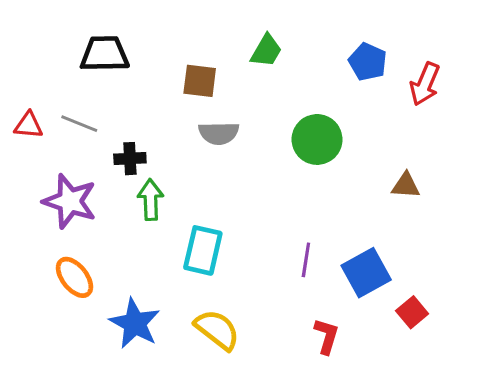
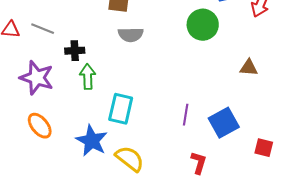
green circle: (317, 139) -> (203, 25), moved
red square: (412, 312) -> (264, 148), moved, turned -36
blue star: (135, 323) -> (92, 141), moved

